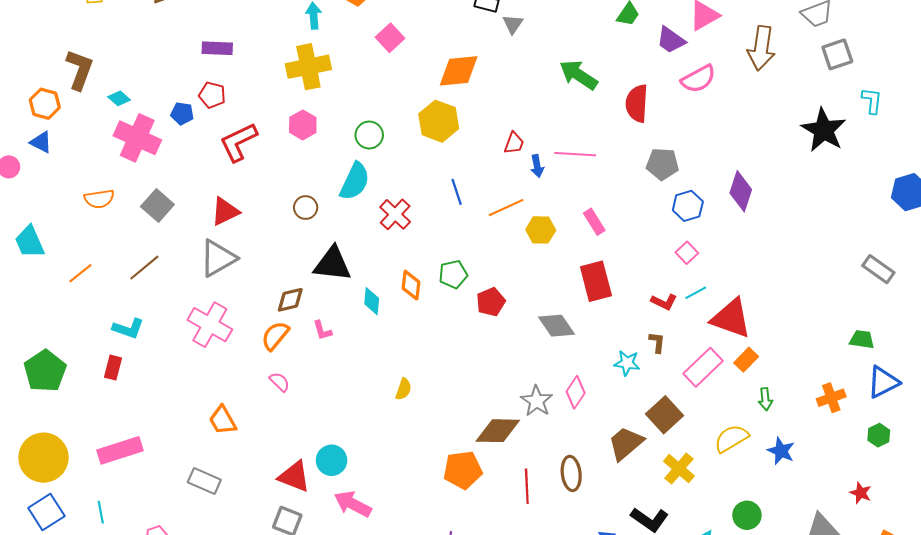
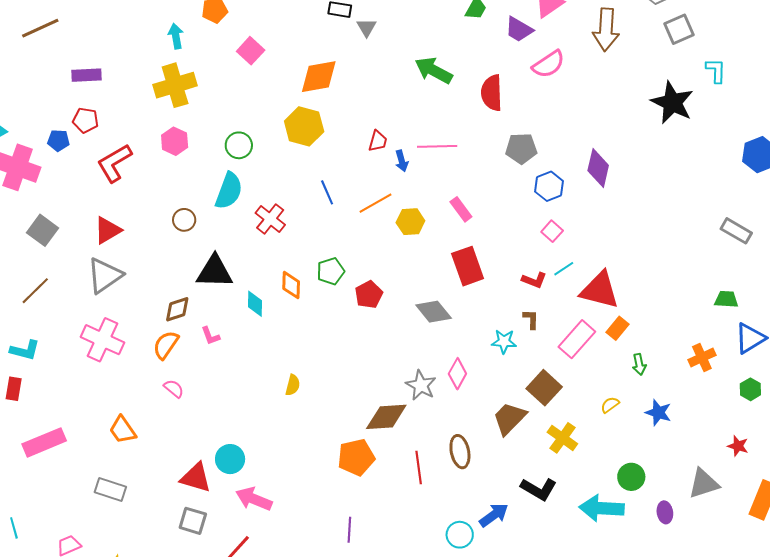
yellow semicircle: (731, 438) -> (610, 405), size x0.6
pink rectangle: (120, 450) -> (44, 442), moved

